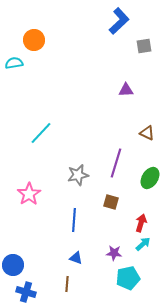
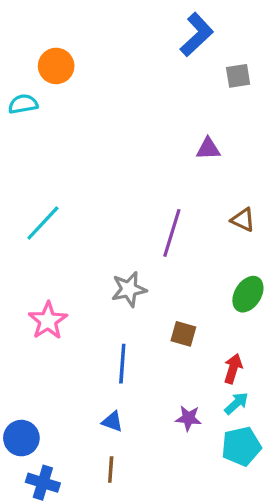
cyan line: (41, 133) -> (43, 223), moved
purple line: (116, 163) -> (172, 233), moved
blue triangle: (76, 258) -> (112, 421), moved
cyan pentagon: (128, 278) -> (241, 446), moved

